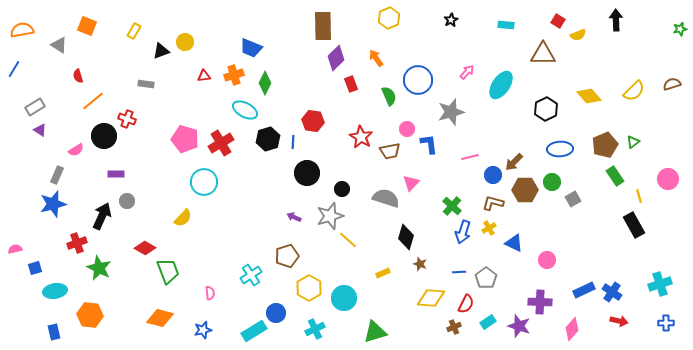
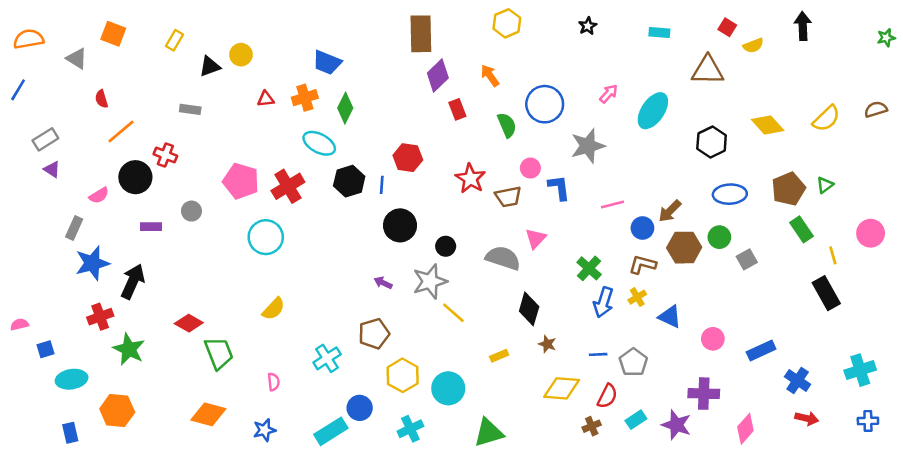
gray circle: (127, 201) -> (191, 211), moved
blue star: (53, 204) -> (92, 263), moved
yellow semicircle: (183, 218) -> (274, 309), moved
blue rectangle: (584, 290) -> (761, 351), moved

